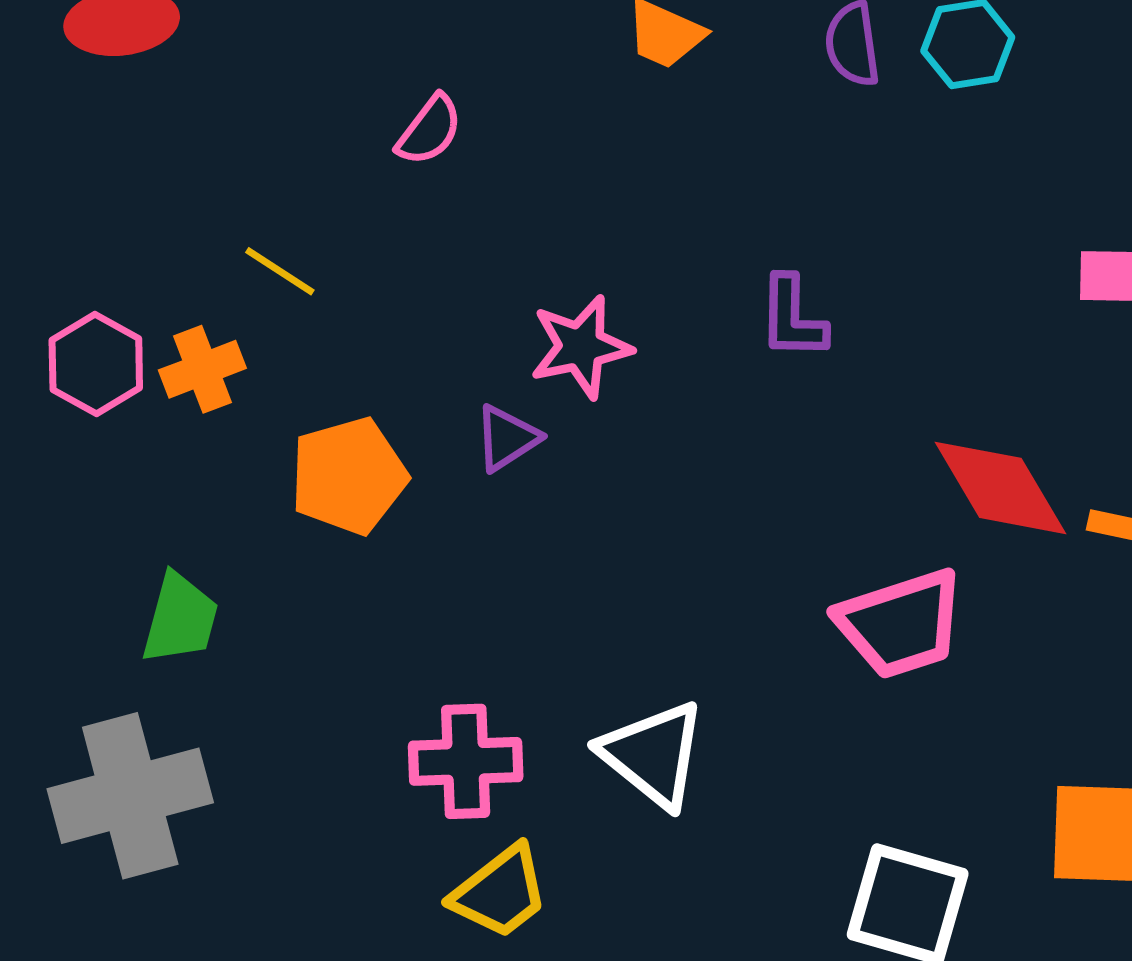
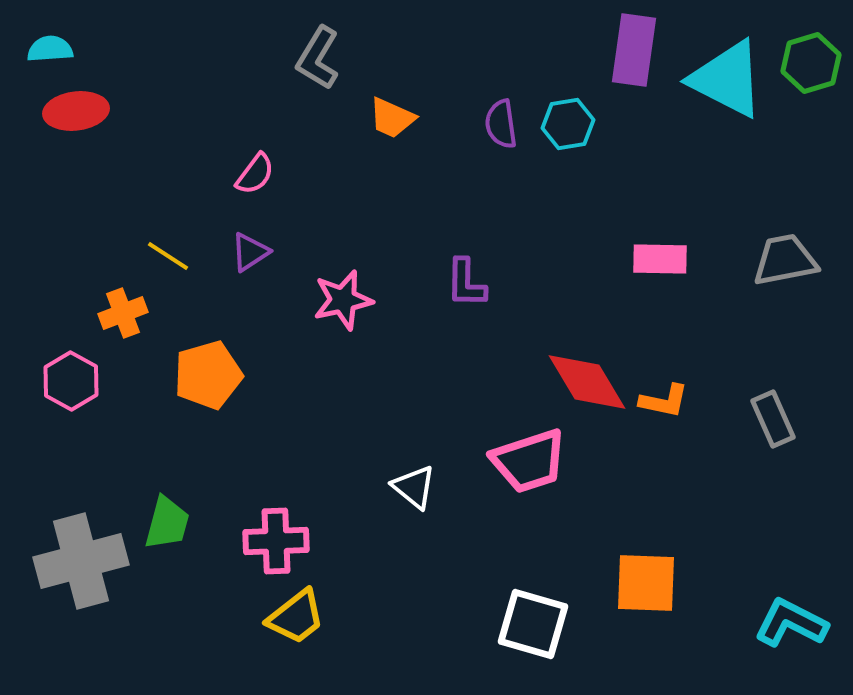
pink hexagon: (96, 364) -> (71, 381), moved
purple triangle: (507, 438) -> (250, 252), moved
green trapezoid: (180, 619) -> (167, 523), moved
white triangle: (653, 754) -> (414, 487), moved, size x0.7

